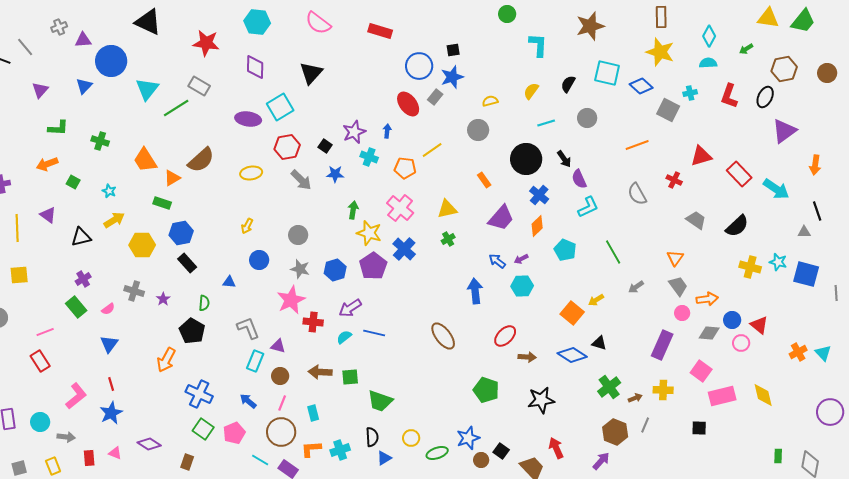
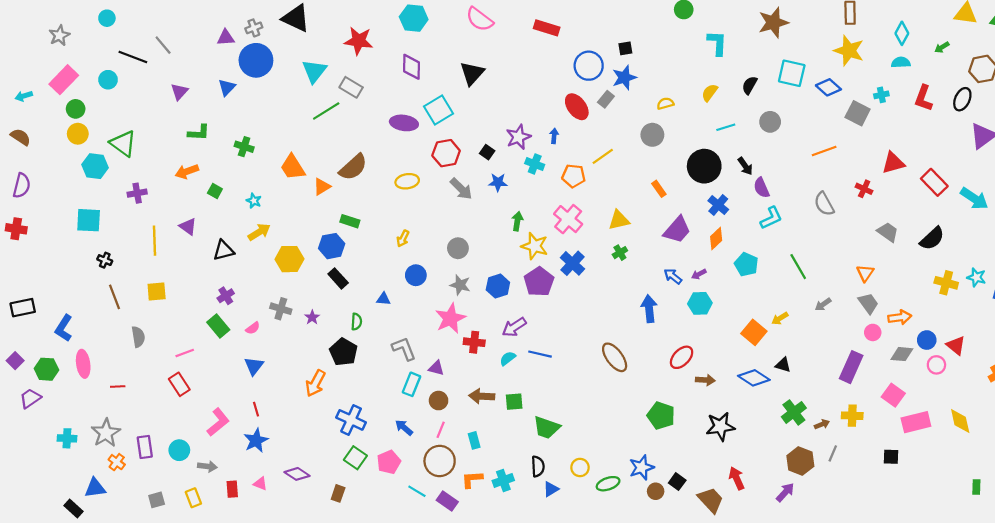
gray cross: (59, 27) -> (254, 28), moved
cyan triangle: (147, 89) -> (314, 71), moved
green rectangle: (162, 203) -> (350, 221), moved

